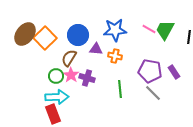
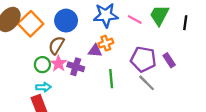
pink line: (149, 29) -> (135, 19), moved
purple triangle: (96, 49) -> (95, 51), moved
orange cross: (115, 56) -> (106, 43), turned -32
cyan arrow: (57, 97) -> (43, 87), size x0.6

